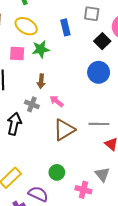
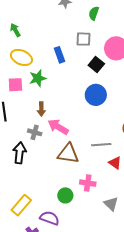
pink arrow: (57, 101) -> (58, 127), size x1.5
brown triangle: (64, 130) -> (68, 154), turned 45
gray triangle: (102, 174) -> (111, 204), moved
pink cross: (83, 190) -> (88, 183), moved

